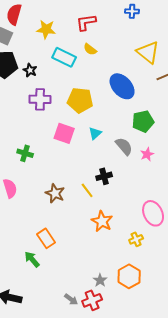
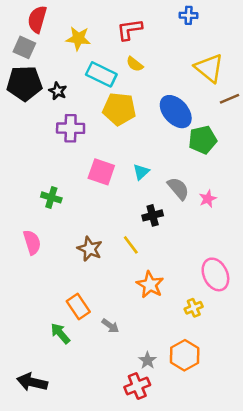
yellow pentagon: (80, 100) -> (119, 109), moved
green pentagon: (143, 121) -> (203, 140), moved
black cross: (104, 176) -> (153, 215), moved
gray arrow: (71, 299) -> (110, 326), moved

